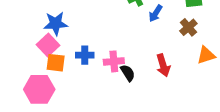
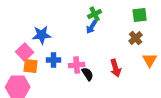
blue arrow: (156, 13) -> (92, 27), moved
blue star: (56, 24) -> (42, 35), moved
orange triangle: (206, 55) -> (150, 60), turned -42

